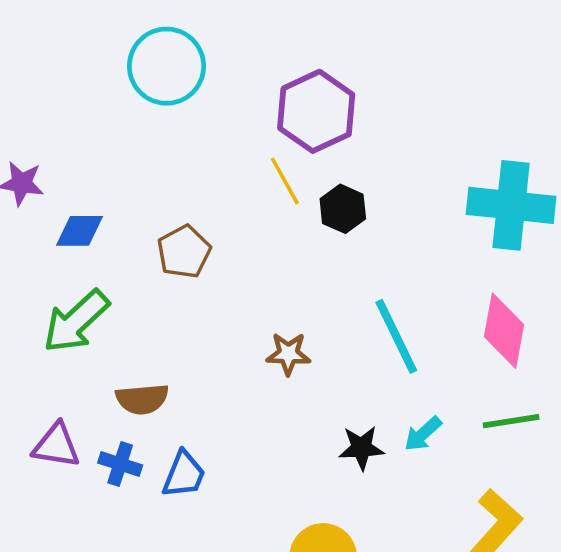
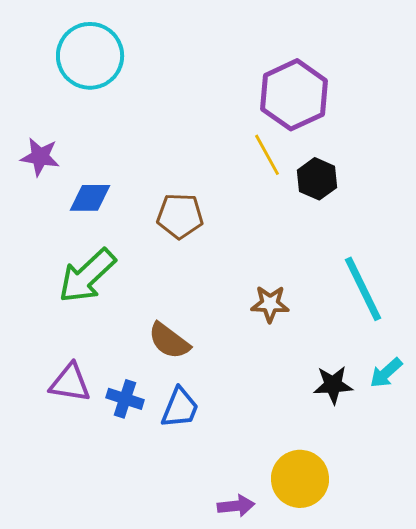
cyan circle: (167, 66) -> (90, 56), moved
brown pentagon: (184, 252) -> (180, 216), turned 30
brown semicircle: (142, 399) -> (169, 341), moved, turned 42

